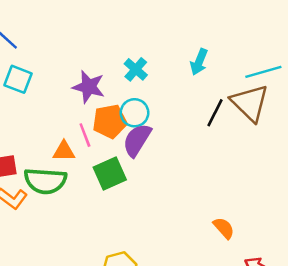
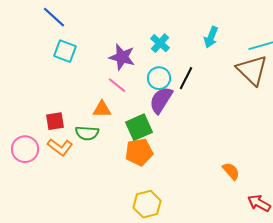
black line: (215, 113) -> (186, 78), moved
orange pentagon: (110, 121) -> (139, 152), moved
pink line: (85, 135) -> (117, 85), moved, turned -30
green semicircle: (45, 181) -> (87, 133), size x0.7

